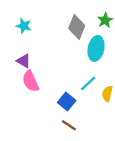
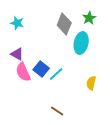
cyan line: (88, 83) -> (56, 74), moved
blue square: (67, 102) -> (41, 69), moved

